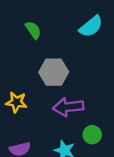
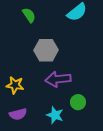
yellow star: (16, 102) -> (15, 85), moved

